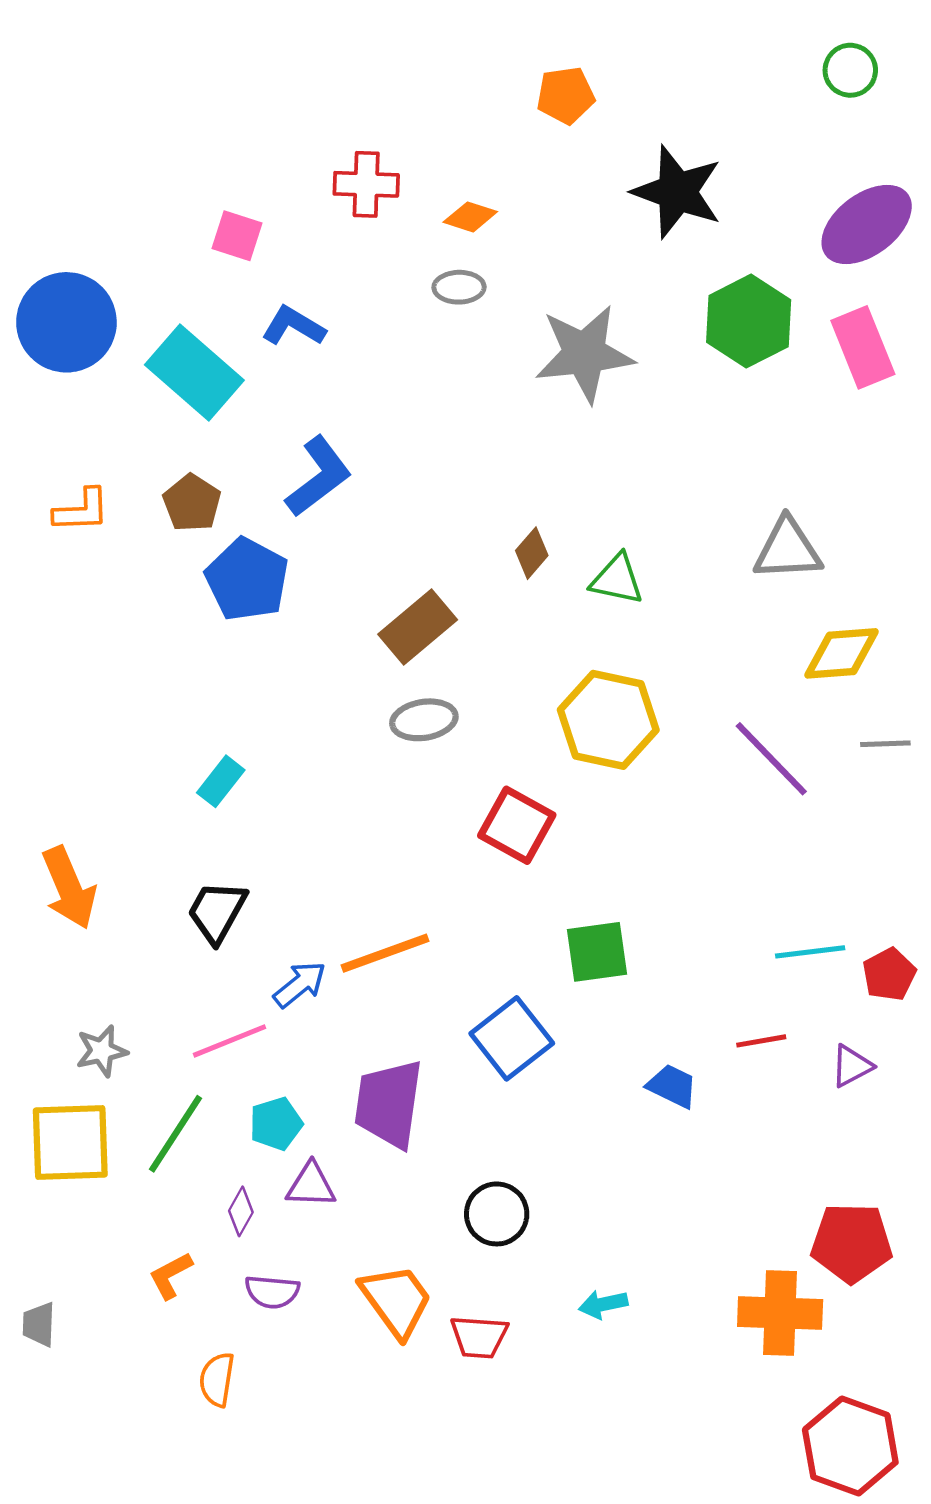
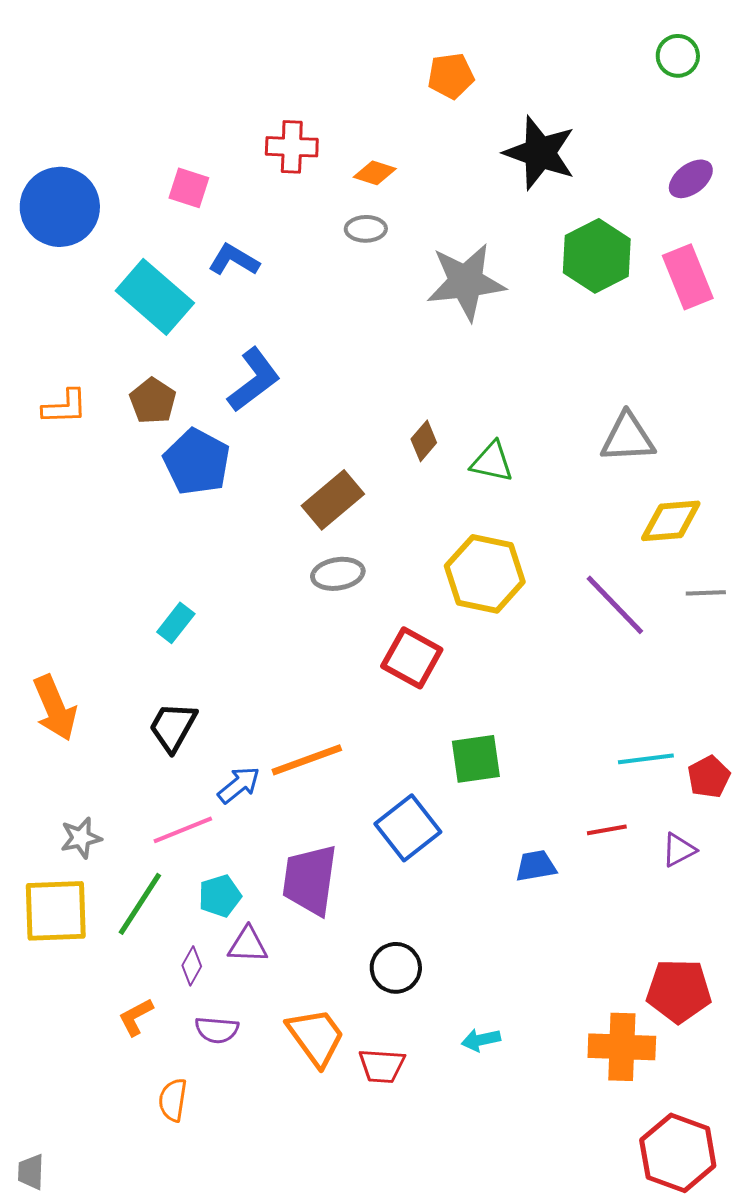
purple ellipse: (867, 224) -> (691, 179), size x0.6
blue circle: (66, 322) -> (60, 207), moved
blue trapezoid: (672, 1086) -> (536, 866), turned -36
gray trapezoid: (39, 1324) -> (31, 1172), moved

